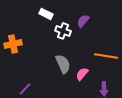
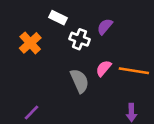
orange cross: (13, 44) -> (30, 43), moved, turned -30
pink semicircle: (82, 74) -> (104, 68), moved

